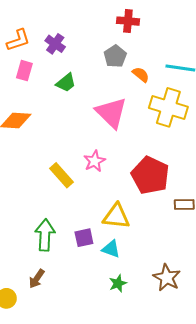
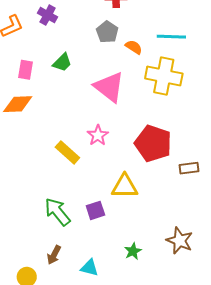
purple cross: (55, 44) -> (48, 15), moved
pink rectangle: (24, 71) -> (26, 70), moved
green arrow: (45, 235) -> (57, 212), turned -36
cyan triangle: (111, 249) -> (89, 268), moved

